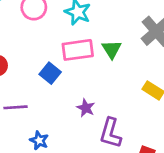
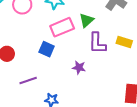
green triangle: (112, 49) -> (86, 20), turned 35
purple L-shape: (111, 133) -> (97, 43), moved

